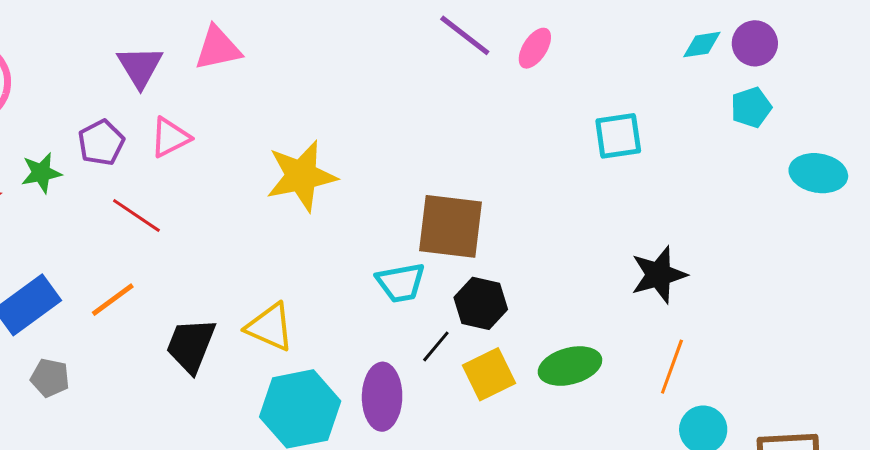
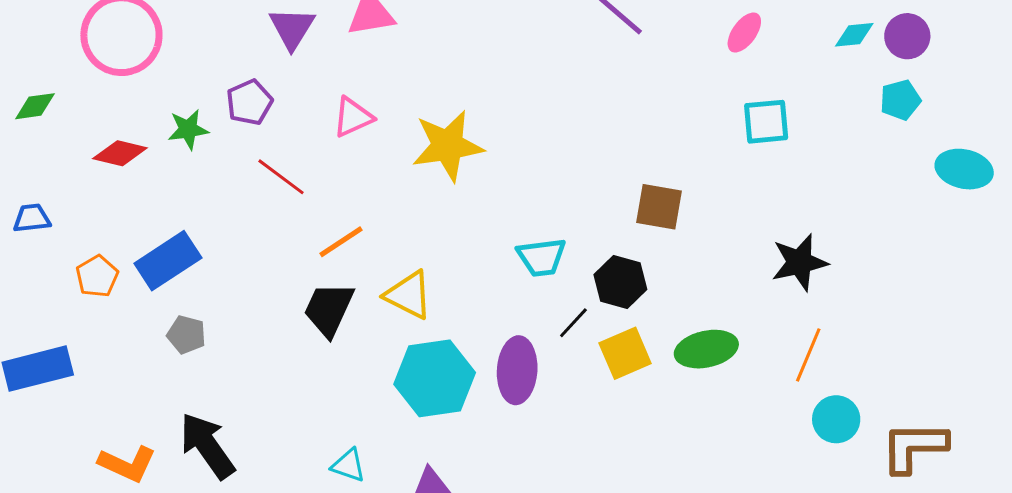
pink ellipse: (535, 48) -> (744, 33), moved
pink triangle: (170, 137) -> (353, 117), moved
brown square: (450, 226) -> (659, 207), moved, size x0.7
orange line: (113, 300) -> (341, 242), moved

